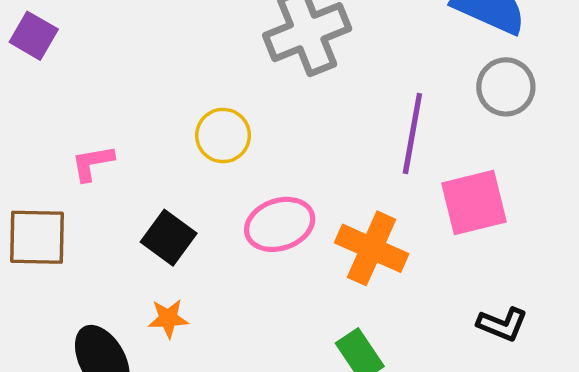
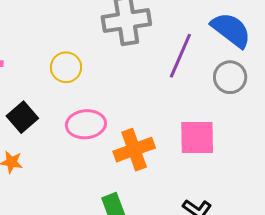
purple line: (412, 133) -> (180, 56), moved
orange cross: (372, 248) -> (134, 150), turned 33

